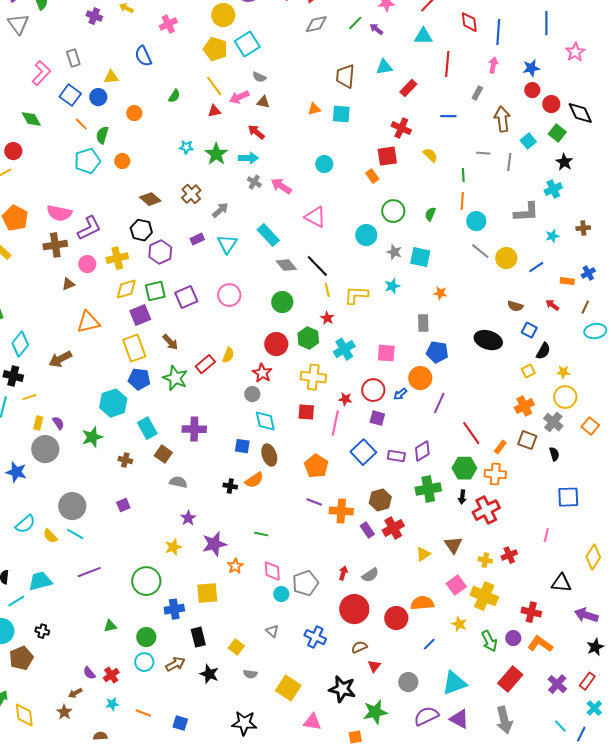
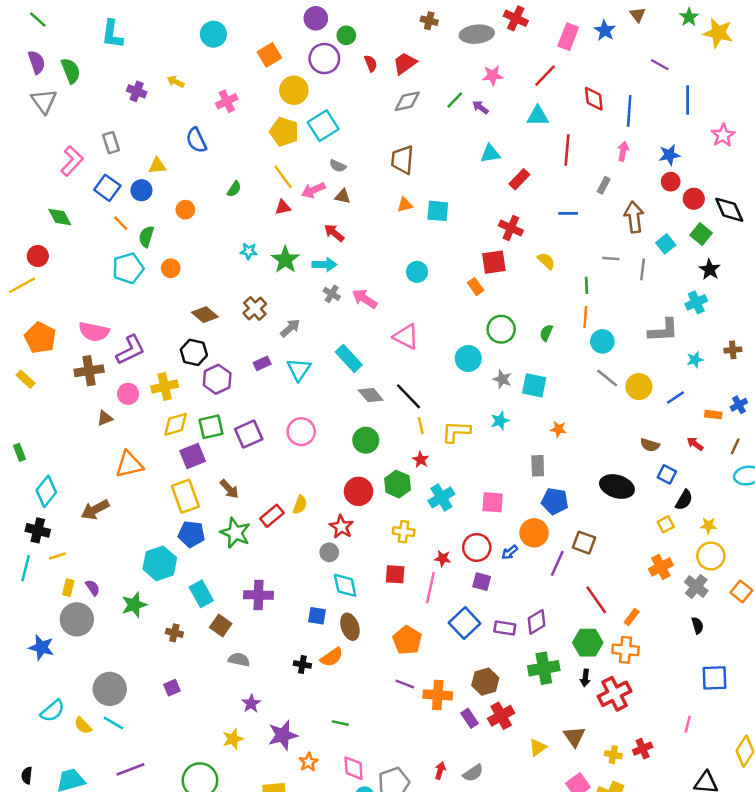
brown trapezoid: (345, 76) -> (402, 160), moved
yellow cross: (313, 377) -> (404, 532), size x0.7
brown square: (527, 440) -> (584, 543), moved

